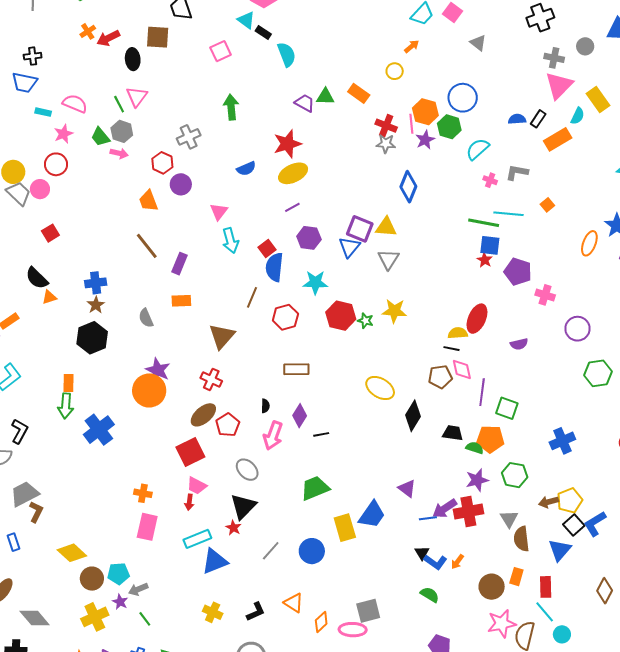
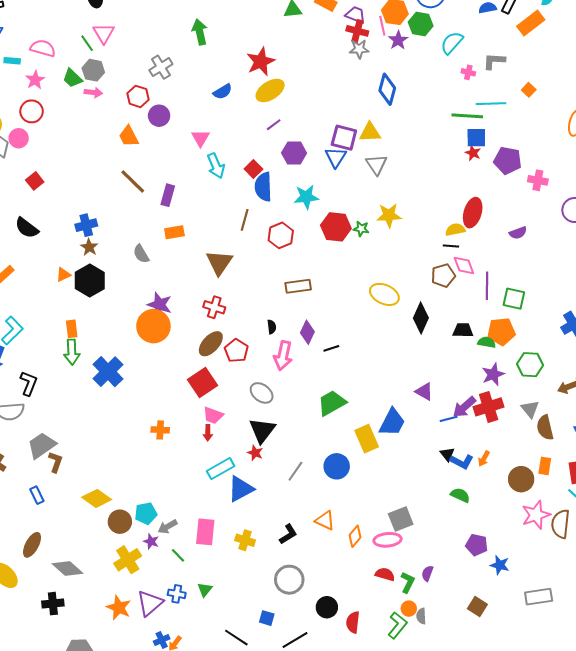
purple trapezoid: (305, 103) -> (356, 15), moved
orange triangle: (49, 297) -> (63, 275), moved
pink rectangle: (147, 527) -> (205, 532), moved

